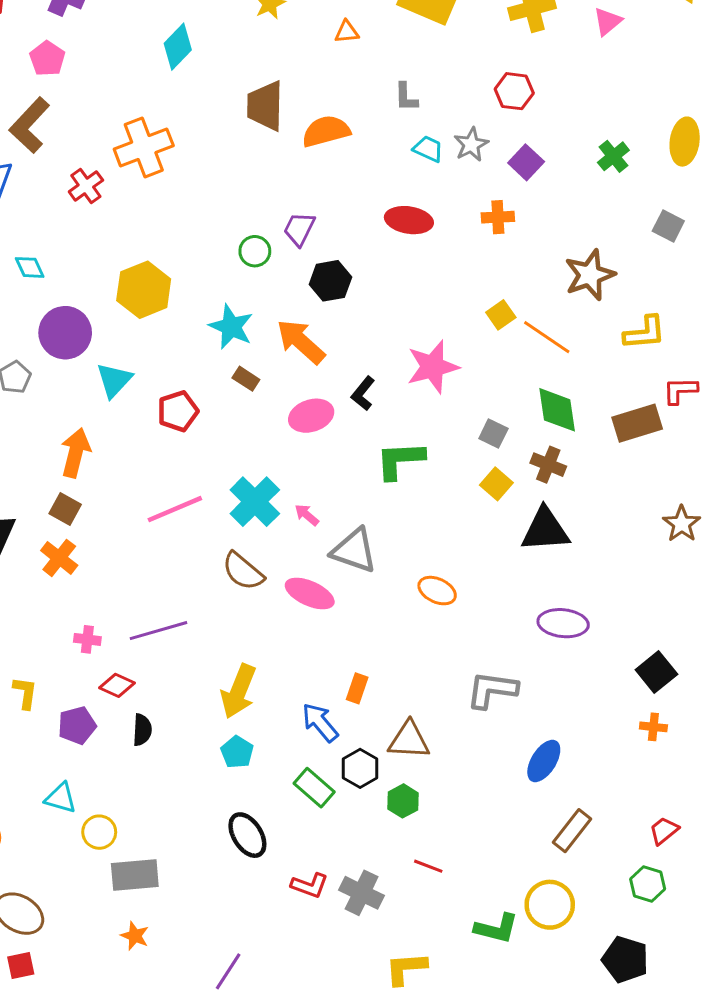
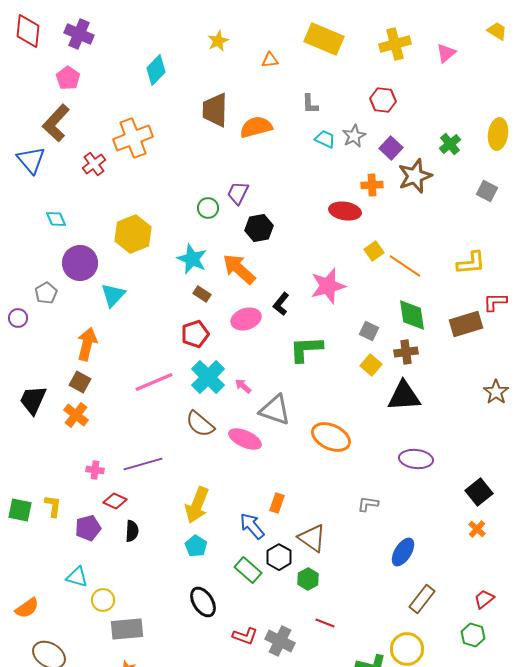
red ellipse: (409, 220) -> (345, 211), moved
brown star: (590, 275) -> (415, 176), moved
red pentagon: (178, 411) -> (195, 334), moved
brown cross: (548, 465) -> (406, 352), turned -30
orange ellipse: (437, 591) -> (331, 437), size x1.5
gray L-shape: (492, 690) -> (368, 504), size x0.6
orange cross: (653, 727) -> (477, 529), turned 36
brown triangle: (409, 740) -> (312, 538), turned 32

